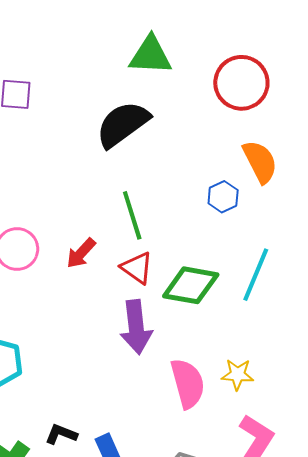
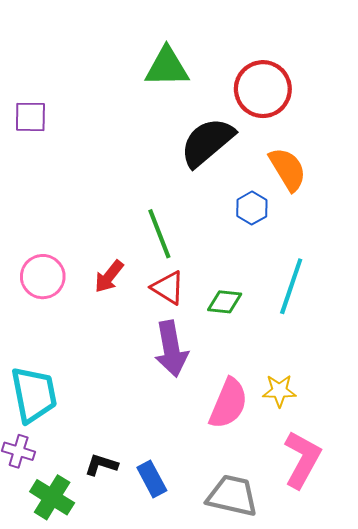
black semicircle: (123, 124) -> (207, 142), moved
green diamond: (191, 285) -> (225, 302), size x0.6
pink semicircle: (188, 383) -> (228, 403), turned 42

